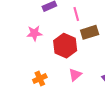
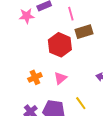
pink star: (34, 33) -> (27, 16), moved
pink triangle: (75, 75) -> (60, 78), moved

